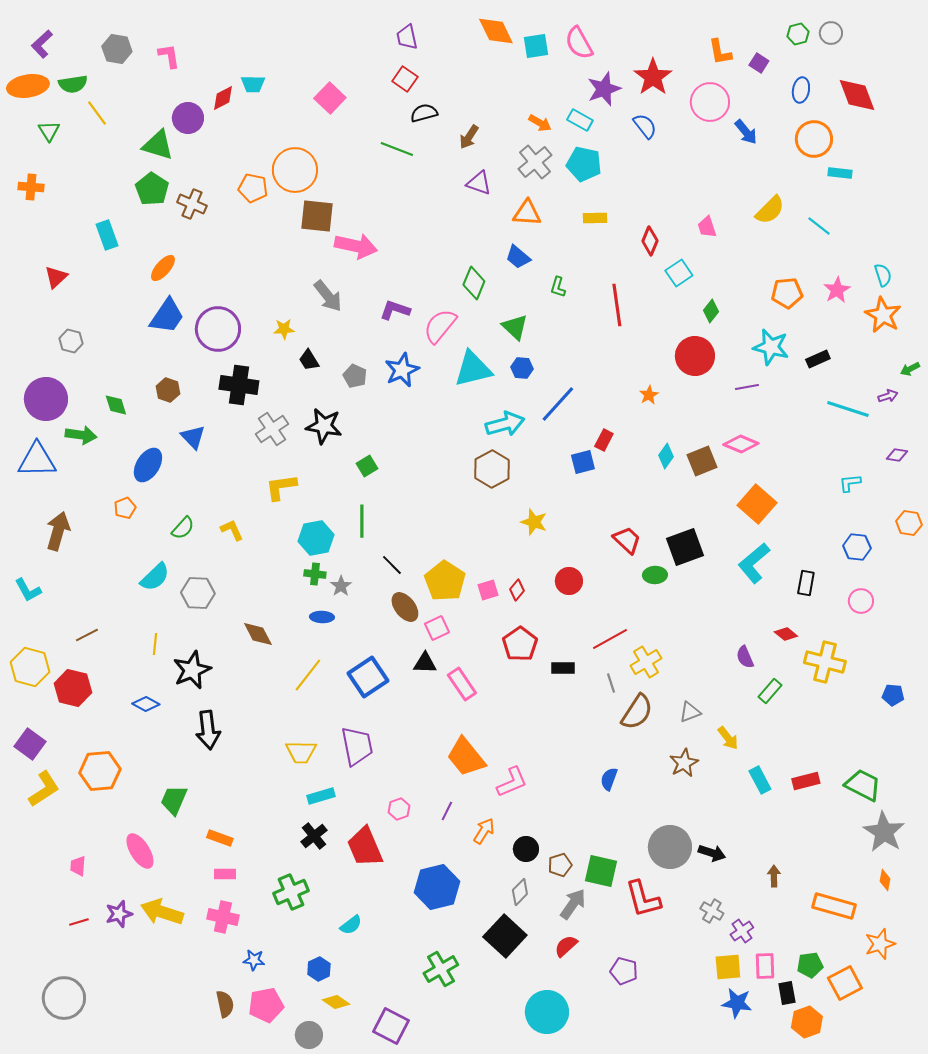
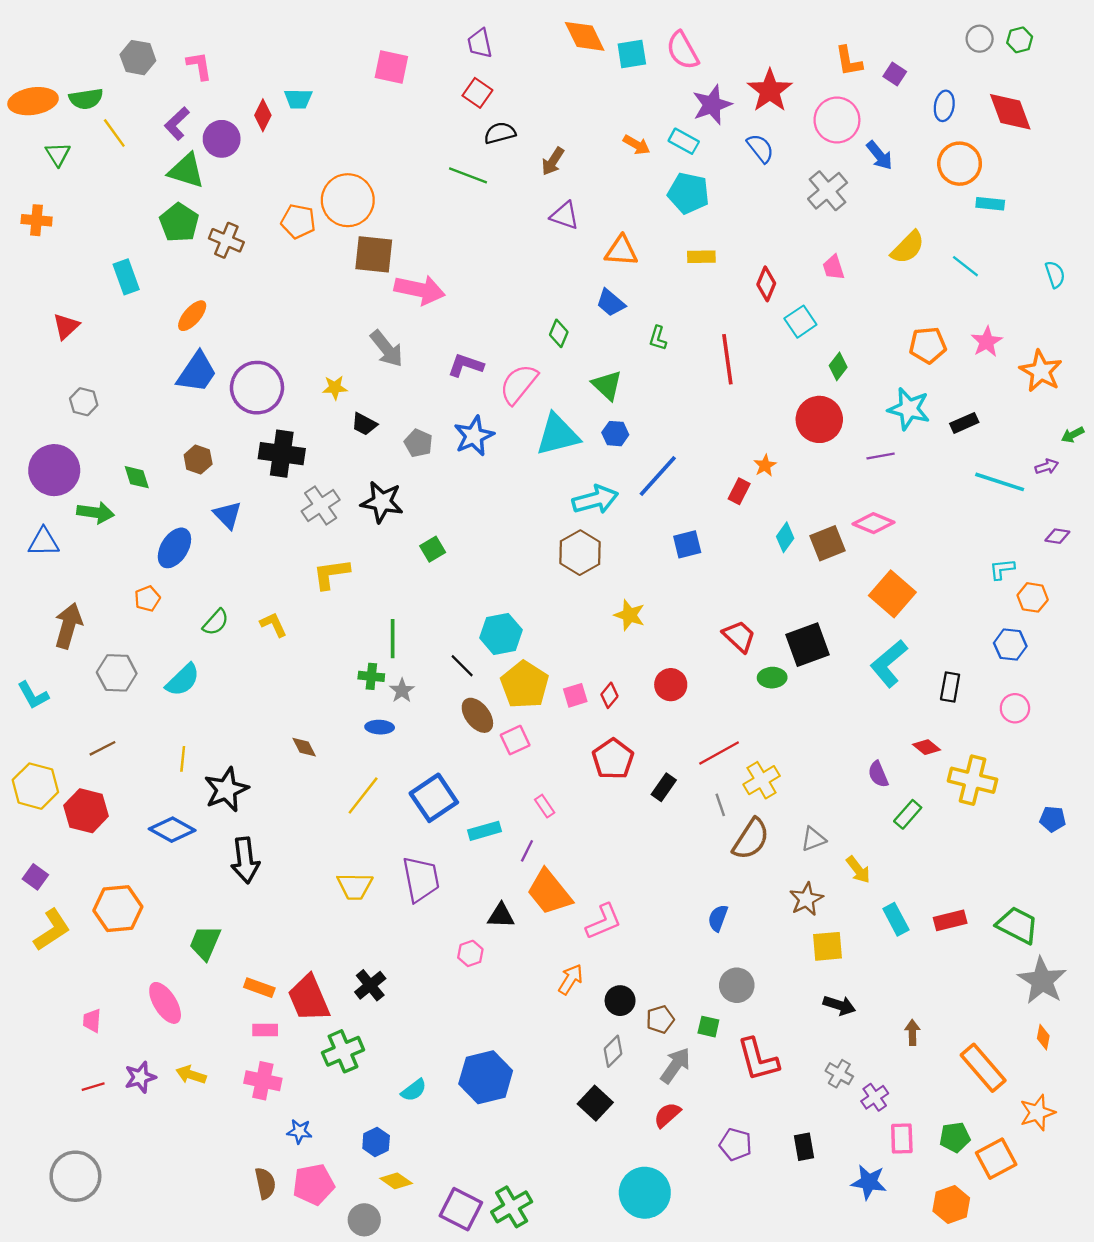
green hexagon: (798, 34) -> (1020, 40), moved
purple L-shape: (42, 44) -> (177, 124), moved
red diamond: (223, 98) -> (263, 115), turned -36
pink square: (330, 98) -> (391, 67), moved, turned -32
gray cross: (535, 162) -> (828, 191), moved
cyan semicircle: (883, 275) -> (1055, 274), moved
green diamond: (474, 283) -> (559, 333), size x0.7
black trapezoid: (309, 360) -> (364, 424), turned -30
red rectangle: (604, 440) -> (739, 491), moved
blue triangle: (37, 460) -> (44, 542), size x0.7
green line: (362, 521) -> (393, 639), moved
orange hexagon: (909, 523) -> (1033, 597), moved
cyan hexagon: (316, 538) -> (501, 634), moved
gray hexagon: (198, 593) -> (117, 673), moved
brown diamond: (258, 634) -> (304, 747), size x0.7
black triangle: (425, 663) -> (501, 916), moved
black rectangle: (563, 668) -> (664, 787), turned -55
pink rectangle: (462, 684) -> (545, 806), size x0.6
blue diamond: (146, 704) -> (172, 830), size x1.4
purple square: (30, 744) -> (35, 877), size x0.7
cyan rectangle: (321, 796) -> (484, 831), moved
purple line: (447, 811) -> (527, 851), moved
red trapezoid: (365, 847) -> (309, 998), moved
gray circle: (670, 847) -> (737, 985), moved, size x0.7
green square: (601, 871) -> (708, 1027), size x0.6
blue hexagon: (437, 887) -> (486, 1077), moved
orange rectangle: (834, 906) -> (983, 1068), turned 33
yellow arrow: (162, 912) -> (191, 1075), size x0.6
black square: (505, 936) -> (595, 1103), size x0.7
yellow square: (728, 967) -> (828, 946), moved
green cross: (441, 969) -> (512, 1207), moved
black rectangle: (787, 993) -> (804, 1147), moved

